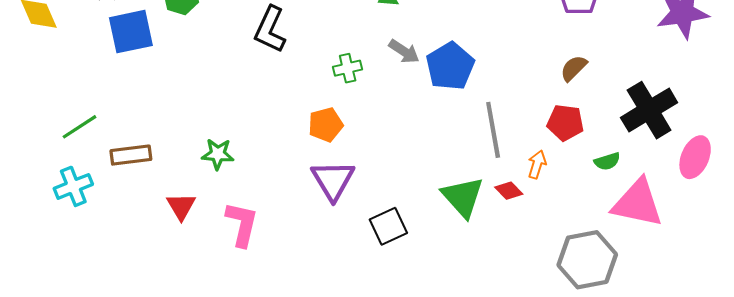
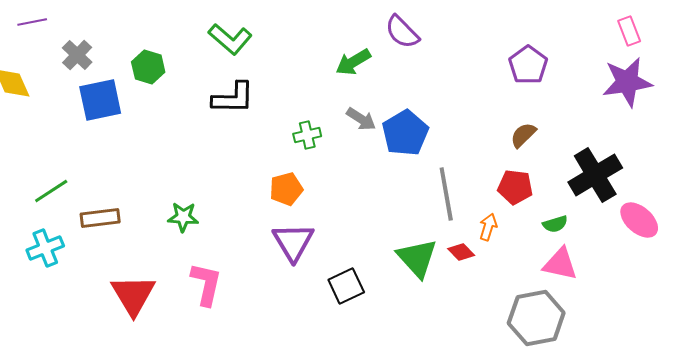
black L-shape: (270, 29) -> (233, 98), turned -114
pink ellipse: (695, 157) -> (639, 220), turned -72
pink triangle: (638, 203) -> (560, 264), moved, size x0.7
red triangle: (181, 206) -> (133, 295), moved, size x1.6

